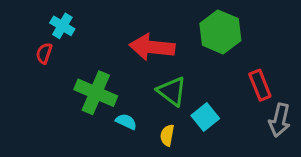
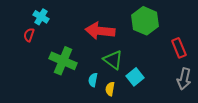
red rectangle: (260, 85) -> (179, 48), moved
cyan semicircle: (126, 122) -> (93, 80), moved, turned -104

